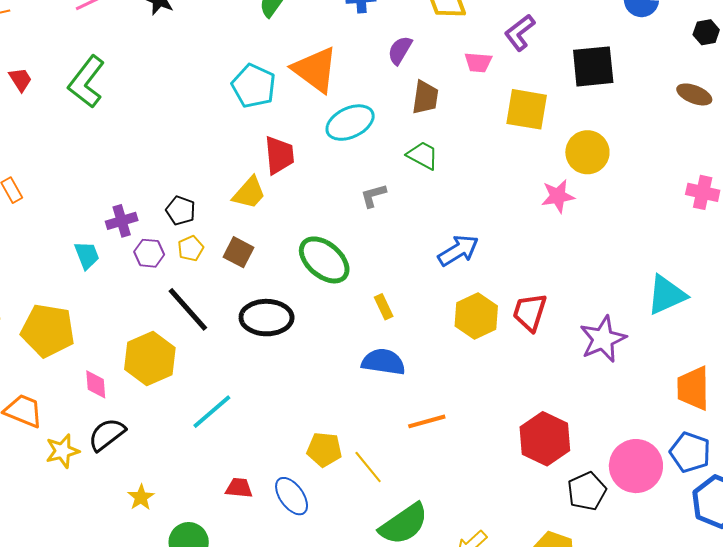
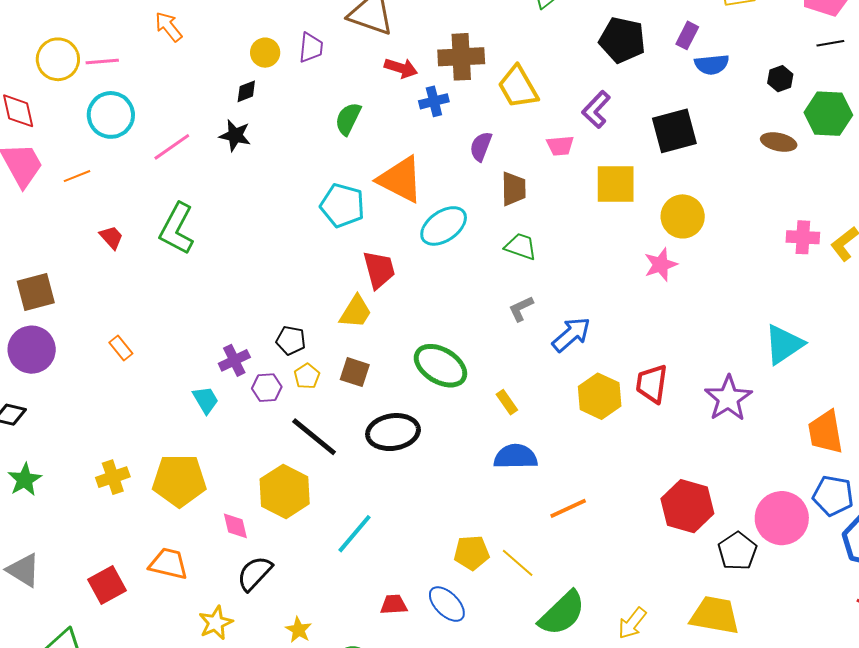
gray L-shape: (373, 196) -> (521, 309), moved
yellow star: (62, 451) -> (216, 623), moved

